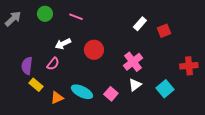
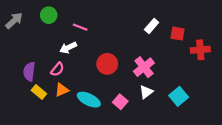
pink line: (76, 17) -> (80, 27), moved
red square: (164, 31) -> (178, 34), turned 32
red circle: (94, 50) -> (107, 64), moved
red cross: (189, 66) -> (200, 50), moved
orange triangle: (57, 98) -> (62, 90), moved

